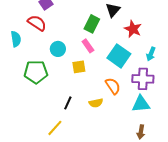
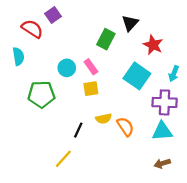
red semicircle: (37, 23) -> (32, 29), moved
pink rectangle: (88, 46) -> (91, 67), moved
orange semicircle: (113, 86) -> (125, 127), moved
yellow semicircle: (96, 103) -> (104, 119), moved
brown arrow: (141, 132) -> (162, 163), turned 64

